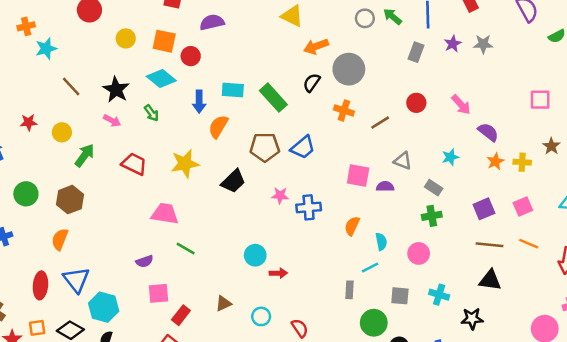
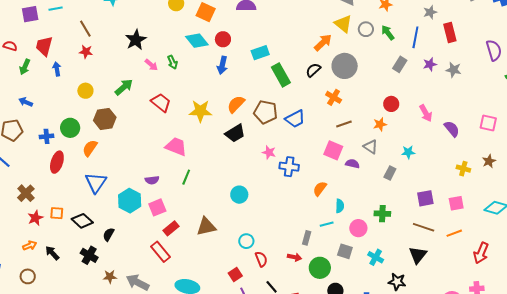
yellow triangle: (292, 16) -> (343, 24), moved
orange arrow: (316, 46) -> (323, 43), turned 144
red circle: (191, 56) -> (223, 39), moved
brown line: (71, 86) -> (85, 29), moved
black star: (116, 89) -> (136, 40), moved
cyan rectangle: (233, 90) -> (260, 53), moved, turned -36
green arrow: (151, 113) -> (172, 62), moved
brown line: (380, 123) -> (344, 124), moved
orange semicircle: (218, 127) -> (236, 104), moved
yellow circle: (62, 132) -> (85, 91), moved
purple semicircle: (488, 132) -> (452, 129), moved
orange star: (495, 161) -> (380, 124), moved
gray rectangle: (434, 188) -> (390, 173), turned 72
green circle: (26, 194) -> (70, 128), moved
green cross: (432, 216) -> (382, 214), moved
orange line: (529, 244) -> (454, 233), turned -56
green line: (186, 248) -> (186, 177), turned 70
pink circle: (419, 253) -> (358, 228), moved
red arrow: (278, 273) -> (294, 257), moved
black triangle: (490, 280) -> (418, 255), turned 48
red ellipse: (40, 285) -> (57, 162), moved
pink square: (158, 293) -> (157, 207), turned -30
brown triangle: (223, 303) -> (206, 227), size x1.5
cyan hexagon: (104, 307) -> (130, 201), moved
cyan circle: (261, 316) -> (246, 241), moved

